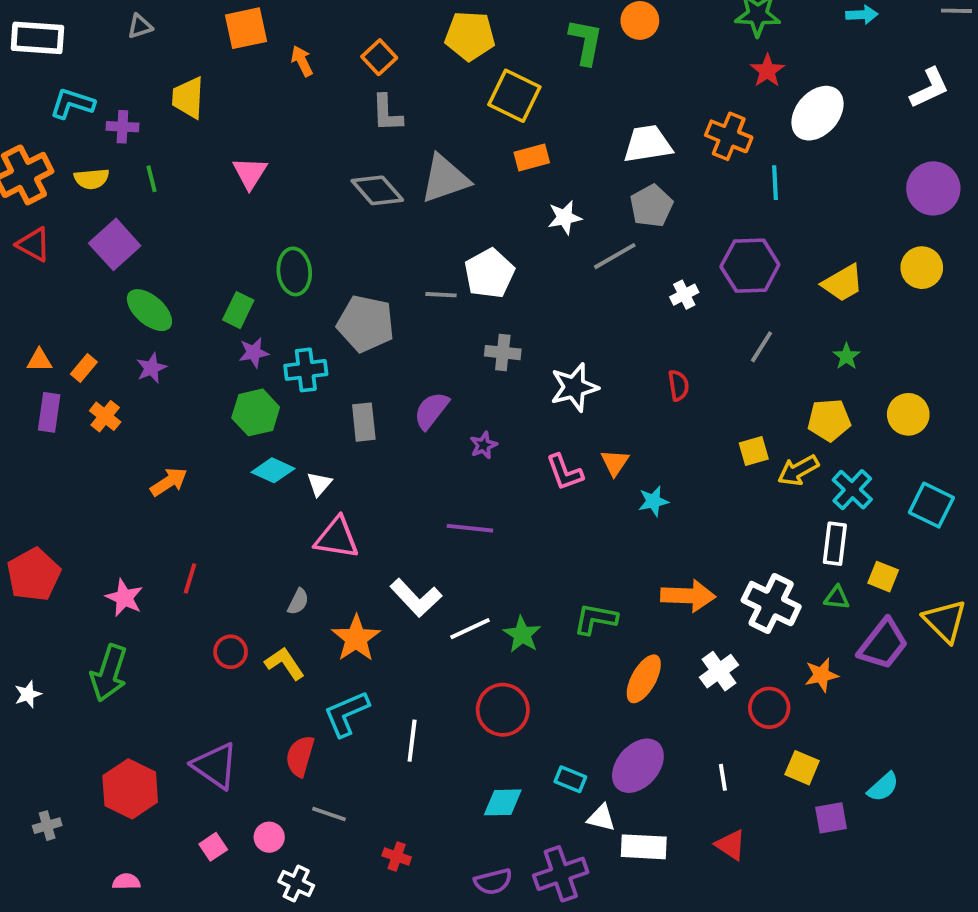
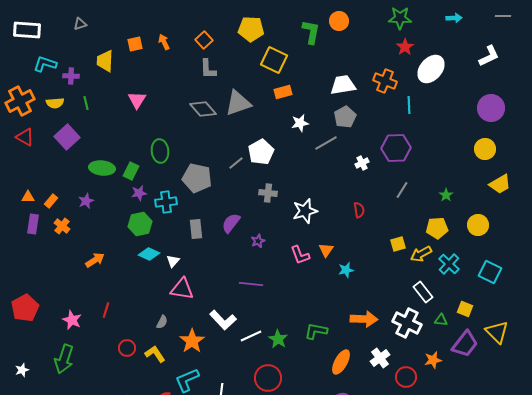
orange square: (246, 28) -> (135, 44), moved, size x0.7
yellow trapezoid: (843, 283) -> (500, 184), moved
gray line: (441, 295) -> (236, 163), turned -42
green ellipse: (149, 310) -> (102, 168), moved, turned -35
white rectangle: (835, 544) -> (423, 292), moved, turned -45

